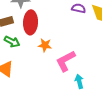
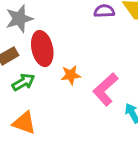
green arrow: (12, 42) -> (23, 82), turned -42

